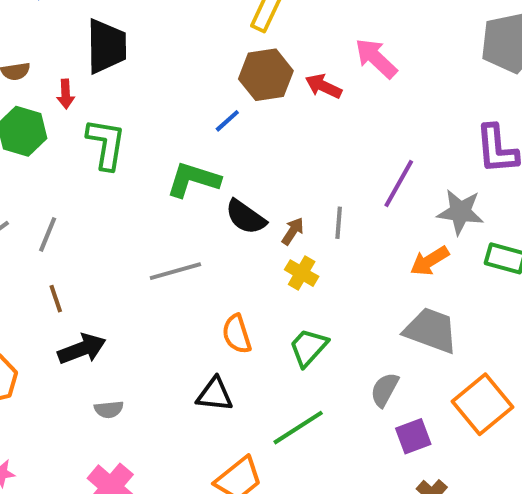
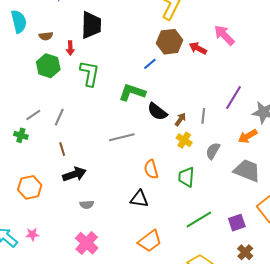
green trapezoid: (308, 347) -> (186, 177), turned -40
gray semicircle: (385, 390) -> (213, 151), moved
green line: (298, 428) -> (199, 219), moved

